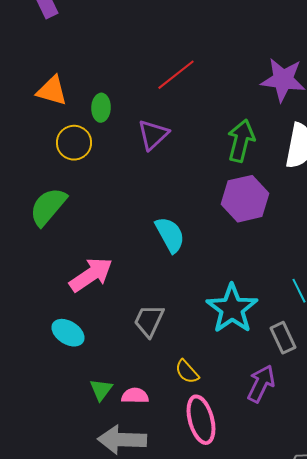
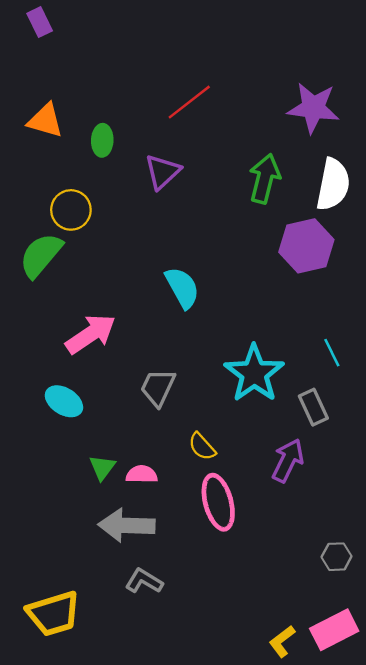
yellow circle: (74, 143) -> (71, 210), moved
purple hexagon: (245, 199) -> (306, 246), moved

